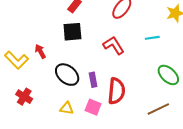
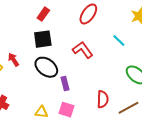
cyan line: (152, 38) -> (119, 41), turned 56
black ellipse: (67, 75) -> (46, 67), moved
red semicircle: (116, 91) -> (103, 99), moved, size x0.7

